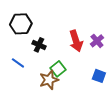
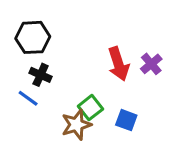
black cross: (39, 45) -> (41, 75), moved
blue square: (99, 76) -> (126, 120), moved

